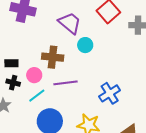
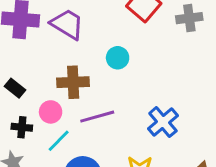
purple trapezoid: (70, 23) -> (67, 24), moved
black rectangle: (11, 63) -> (15, 88), moved, turned 48

